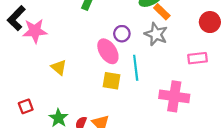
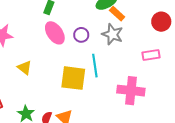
pink ellipse: (108, 51) -> (55, 33), moved
yellow square: (111, 81) -> (73, 78), size x1.5

